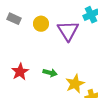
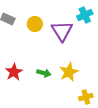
yellow star: (75, 84) -> (69, 72), moved

